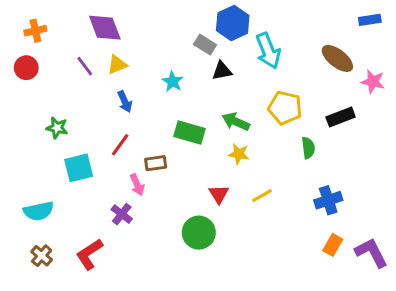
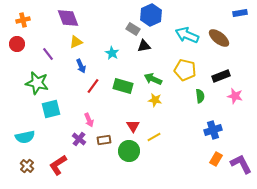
cyan arrow: (268, 51) -> (187, 35), moved, turned 135
purple line: (85, 66) -> (48, 54), moved
pink star: (373, 82) -> (235, 96), moved
green star: (57, 128) -> (37, 83), size x1.6
red line: (120, 145) -> (93, 86), moved
brown rectangle: (156, 163) -> (104, 140), moved
red triangle: (219, 194) -> (133, 126), moved
yellow line: (262, 196) -> (154, 137), moved

